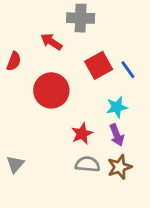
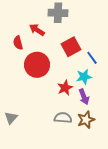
red semicircle: (14, 61) -> (18, 43), moved, turned 144
blue line: (128, 70) -> (92, 58), moved
red star: (82, 134) -> (65, 88), moved

